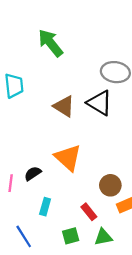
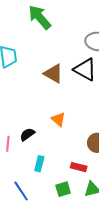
orange triangle: (68, 158) -> (58, 119), size x0.6
red rectangle: (89, 212) -> (79, 167), turned -35

